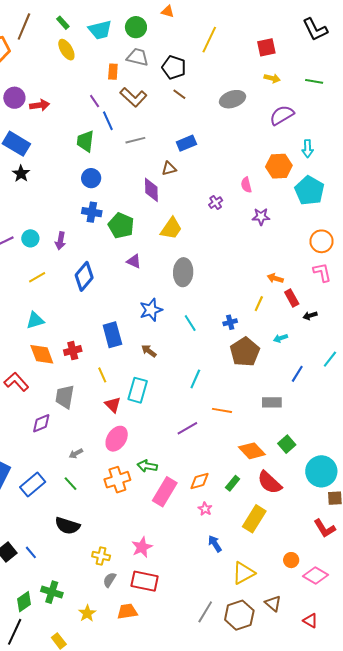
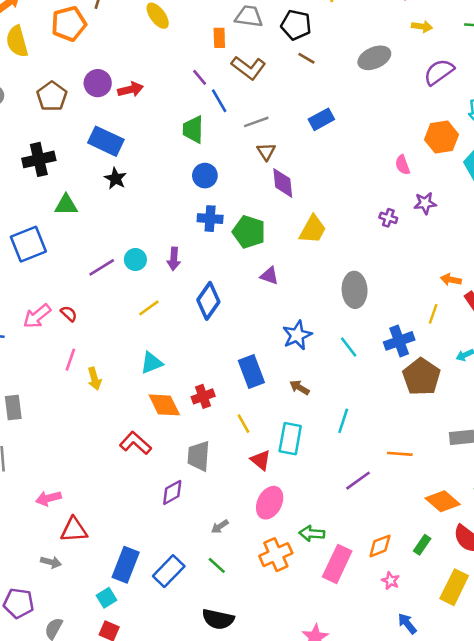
brown triangle: (169, 168) -> (266, 152), moved, turned -42
purple cross: (216, 203) -> (388, 218), moved, turned -32
gray ellipse: (183, 272) -> (355, 290), moved
blue cross: (230, 322) -> (399, 341), size x1.6
cyan line: (195, 379) -> (343, 421), moved

